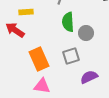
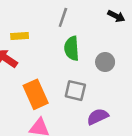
gray circle: (86, 33) -> (105, 62), moved
gray square: (71, 56) -> (75, 91), turned 30

